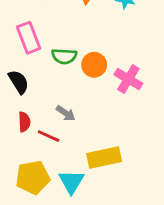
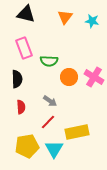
orange circle: (94, 65) -> (69, 77), moved
black semicircle: (19, 82) -> (17, 79), turned 30
red line: (49, 136) -> (48, 122), moved, turned -70

